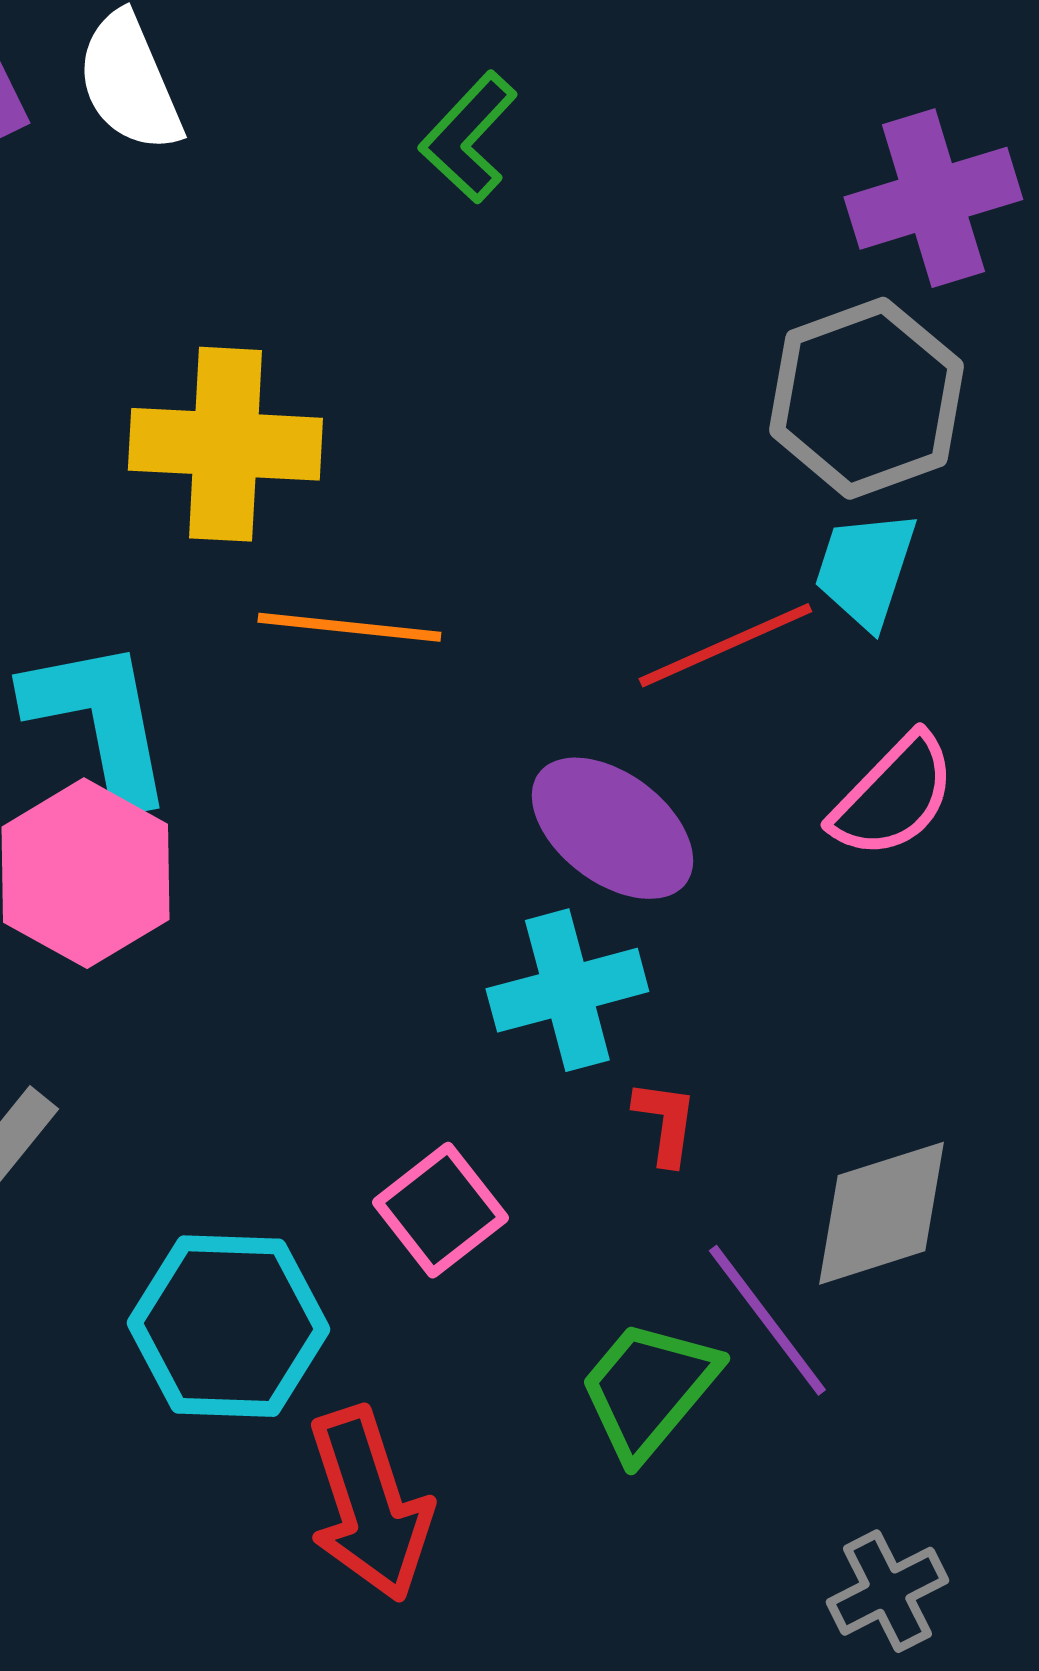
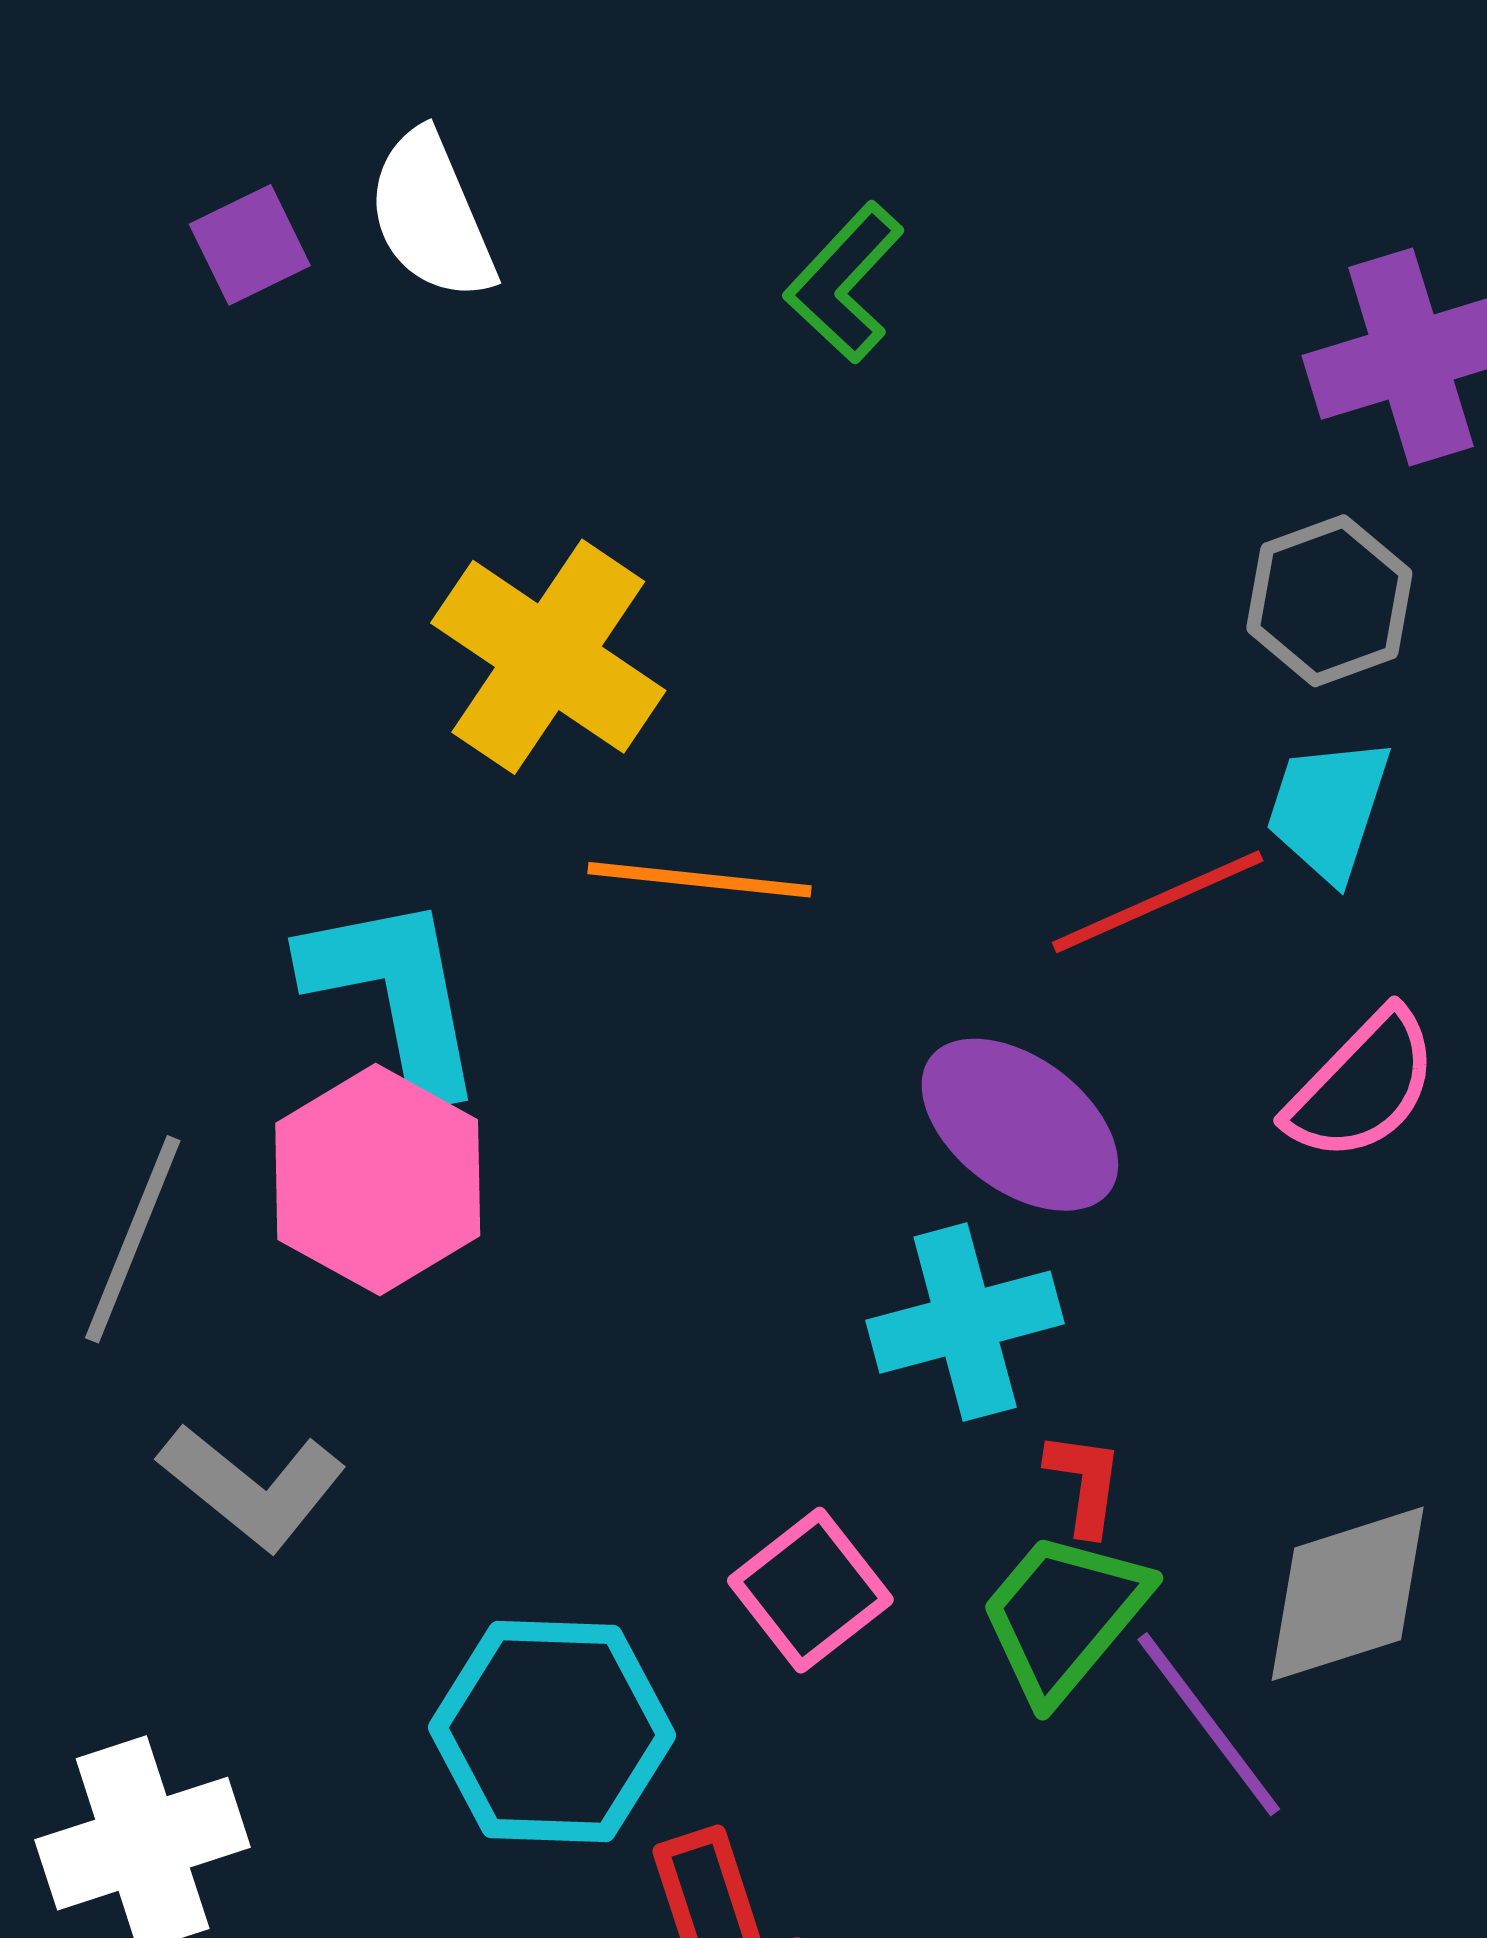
gray hexagon: (866, 398) -> (1329, 601), size x0.7
yellow cross: (225, 444) -> (548, 657), turned 31
green trapezoid: (648, 1389) -> (1064, 1616), moved

